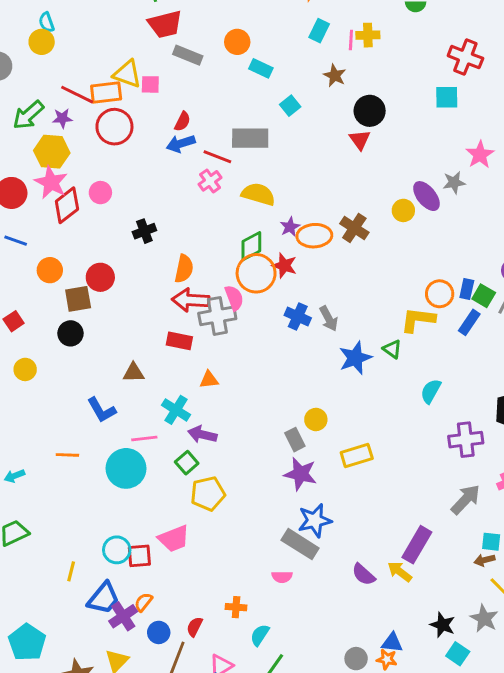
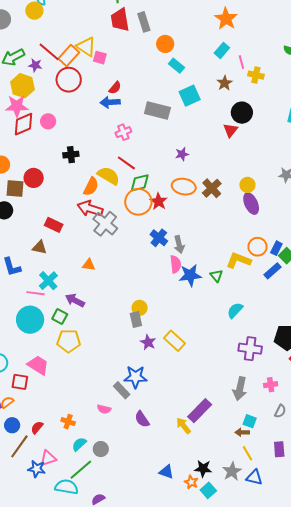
red trapezoid: (165, 24) -> (120, 20), turned 80
yellow cross: (368, 35) -> (256, 75), moved
pink line: (351, 40) -> (241, 62), turned -32
gray rectangle: (188, 55) -> (144, 22), moved, turned 36
orange rectangle: (106, 93) -> (69, 55), turned -55
cyan square: (290, 106) -> (190, 96), size x1.5
red line: (217, 157) -> (126, 163), moved
pink star: (51, 182) -> (17, 106), turned 30
yellow semicircle: (258, 194) -> (109, 176), moved
purple ellipse: (426, 196) -> (251, 204), moved
purple star: (290, 227) -> (182, 154), moved
pink semicircle: (234, 298) -> (176, 264), moved
gray cross: (217, 316) -> (105, 224), turned 35
red rectangle: (179, 341) -> (54, 225), moved
cyan cross: (176, 410) -> (48, 281), moved
yellow circle: (316, 419) -> (140, 308), moved
yellow rectangle: (357, 456) -> (175, 341), turned 45
green square: (187, 463) -> (60, 317), turned -35
cyan circle: (126, 468) -> (30, 320), moved
purple star: (300, 474) -> (148, 342), moved, size x0.7
gray arrow: (466, 499) -> (240, 389), turned 135
pink trapezoid: (174, 539) -> (38, 365), turned -140
gray rectangle: (300, 544) -> (122, 390), size x0.7
red square: (139, 556) -> (20, 382), moved
purple semicircle: (364, 574) -> (142, 419), moved
black star: (443, 625) -> (203, 469), turned -30
gray circle: (356, 659) -> (101, 449), moved
orange star: (387, 659) -> (191, 482), moved

